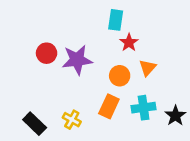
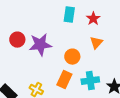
red star: (129, 43) -> (93, 19), moved
orange triangle: (148, 68) -> (96, 43), moved

